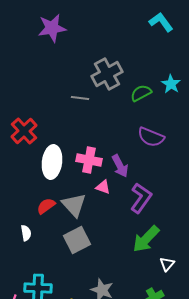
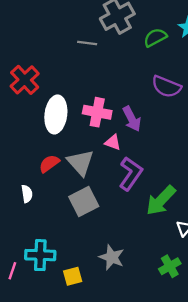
purple L-shape: (141, 198) -> (131, 174), moved

